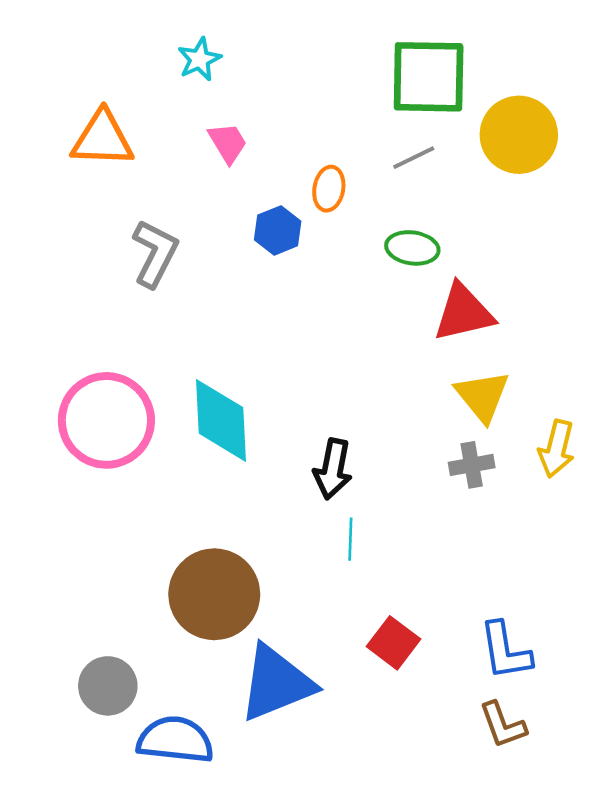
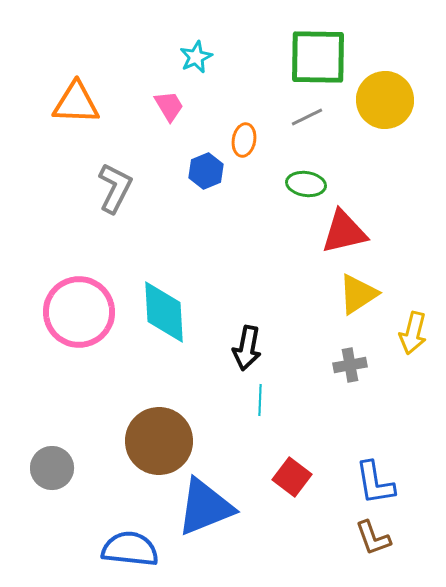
cyan star: (199, 59) -> (196, 57), moved
yellow triangle: (482, 396) -> (358, 294), turned 36
gray cross: (472, 465) -> (350, 365), moved
gray circle: (108, 686) -> (52, 468), moved

